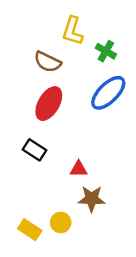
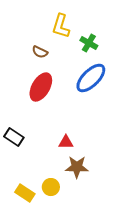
brown semicircle: (48, 62) -> (40, 52), size x0.7
black rectangle: (35, 150) -> (14, 137), moved

